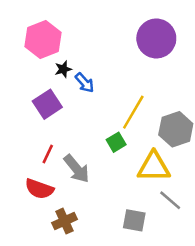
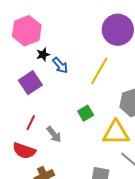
yellow line: (133, 112) -> (99, 71), moved
gray arrow: (77, 169) -> (54, 134), size x0.7

